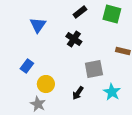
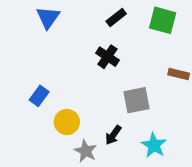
blue triangle: (38, 25) -> (48, 17), moved
cyan star: (112, 92) -> (154, 145), moved
gray star: (38, 104) -> (86, 151), moved

